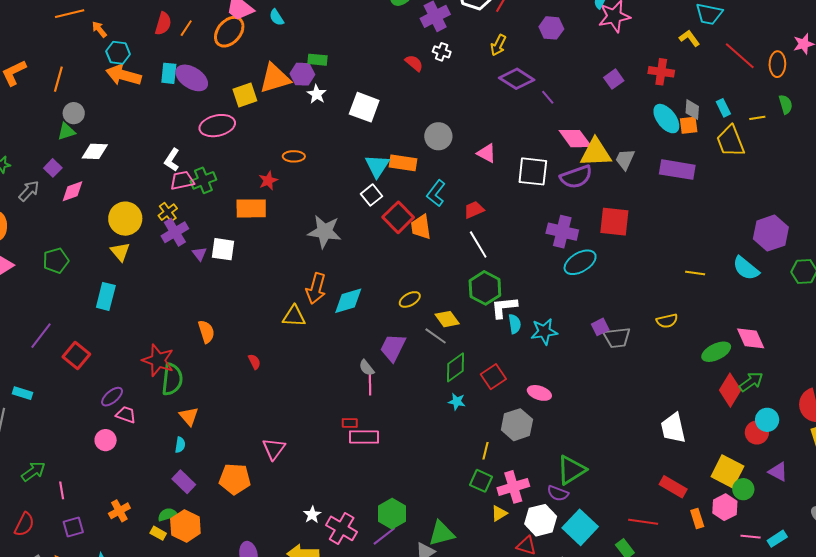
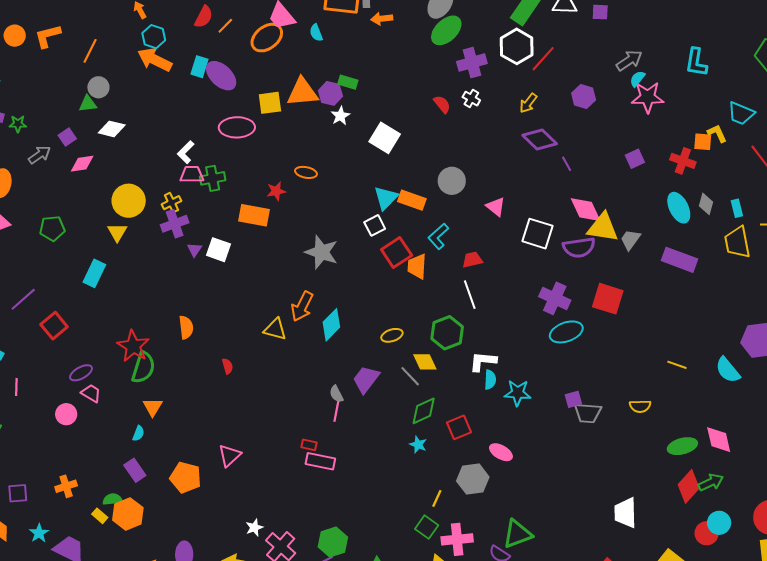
orange square: (689, 125) -> (703, 142), moved
green hexagon: (485, 288) -> (447, 333), moved
cyan diamond: (348, 301) -> (331, 325), turned -40
pink line: (62, 490) -> (16, 387), moved

